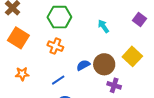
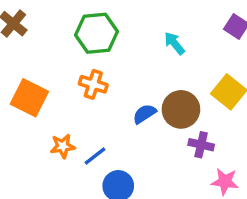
orange square: (18, 38) -> (29, 98), moved
orange star: (22, 74) -> (63, 146), moved
blue line: (58, 80) -> (95, 156), moved

